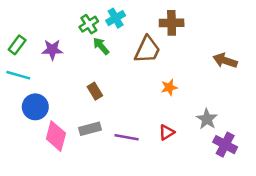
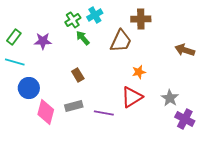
red triangle: (167, 132) -> (132, 97), moved, size x1.6

